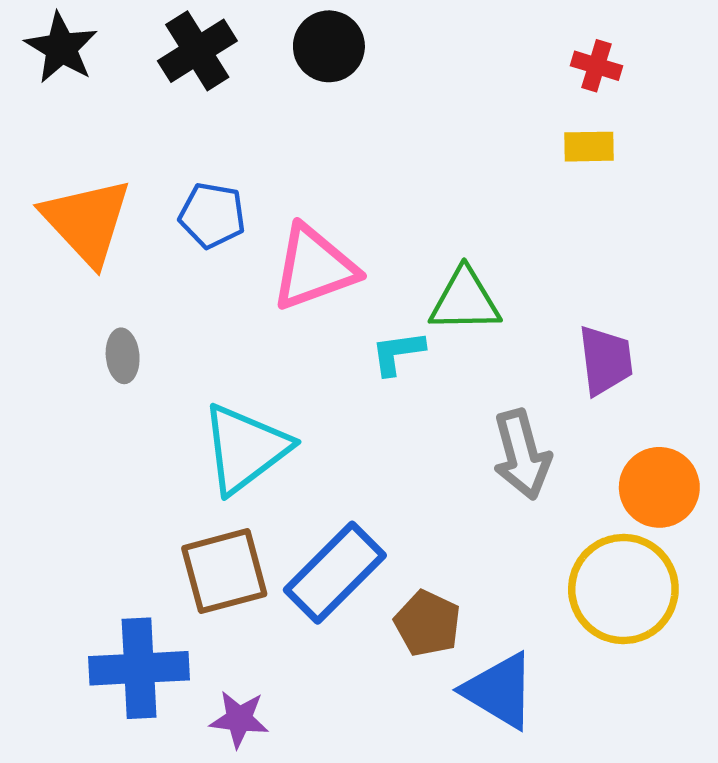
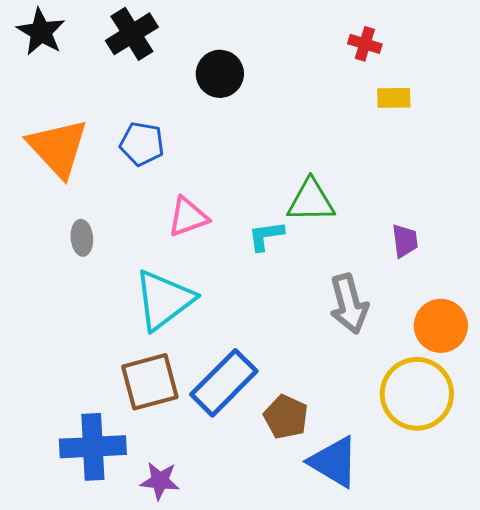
black circle: (329, 46) -> (220, 74), moved
red cross: (597, 66) -> (365, 44), moved
pink triangle: (314, 268) -> (188, 217), moved, size x0.7
purple trapezoid: (605, 360) -> (405, 241), size x0.7

